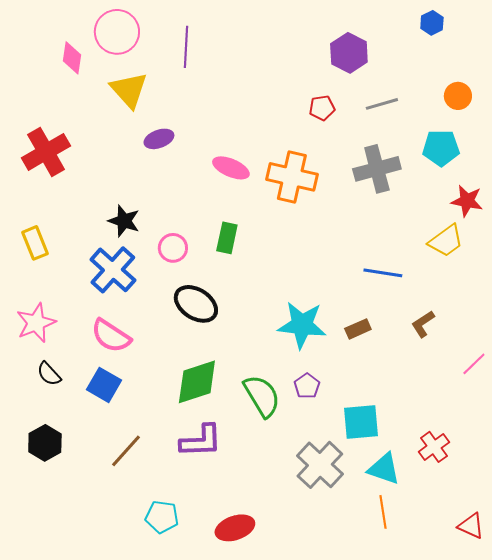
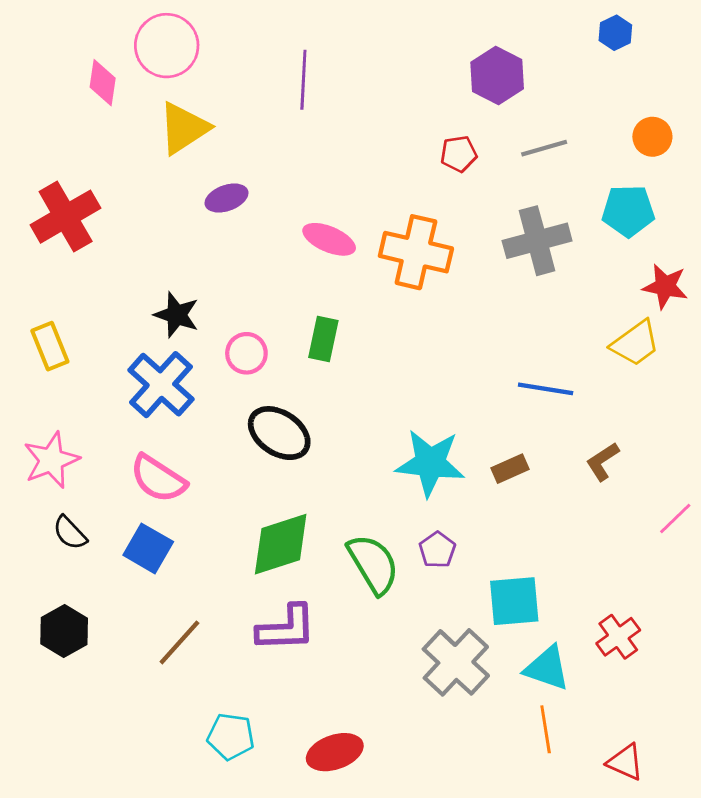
purple line: (186, 47) -> (303, 80), moved
yellow triangle: (129, 90) -> (184, 128), turned 39
red triangle: (471, 526) -> (625, 762), moved

